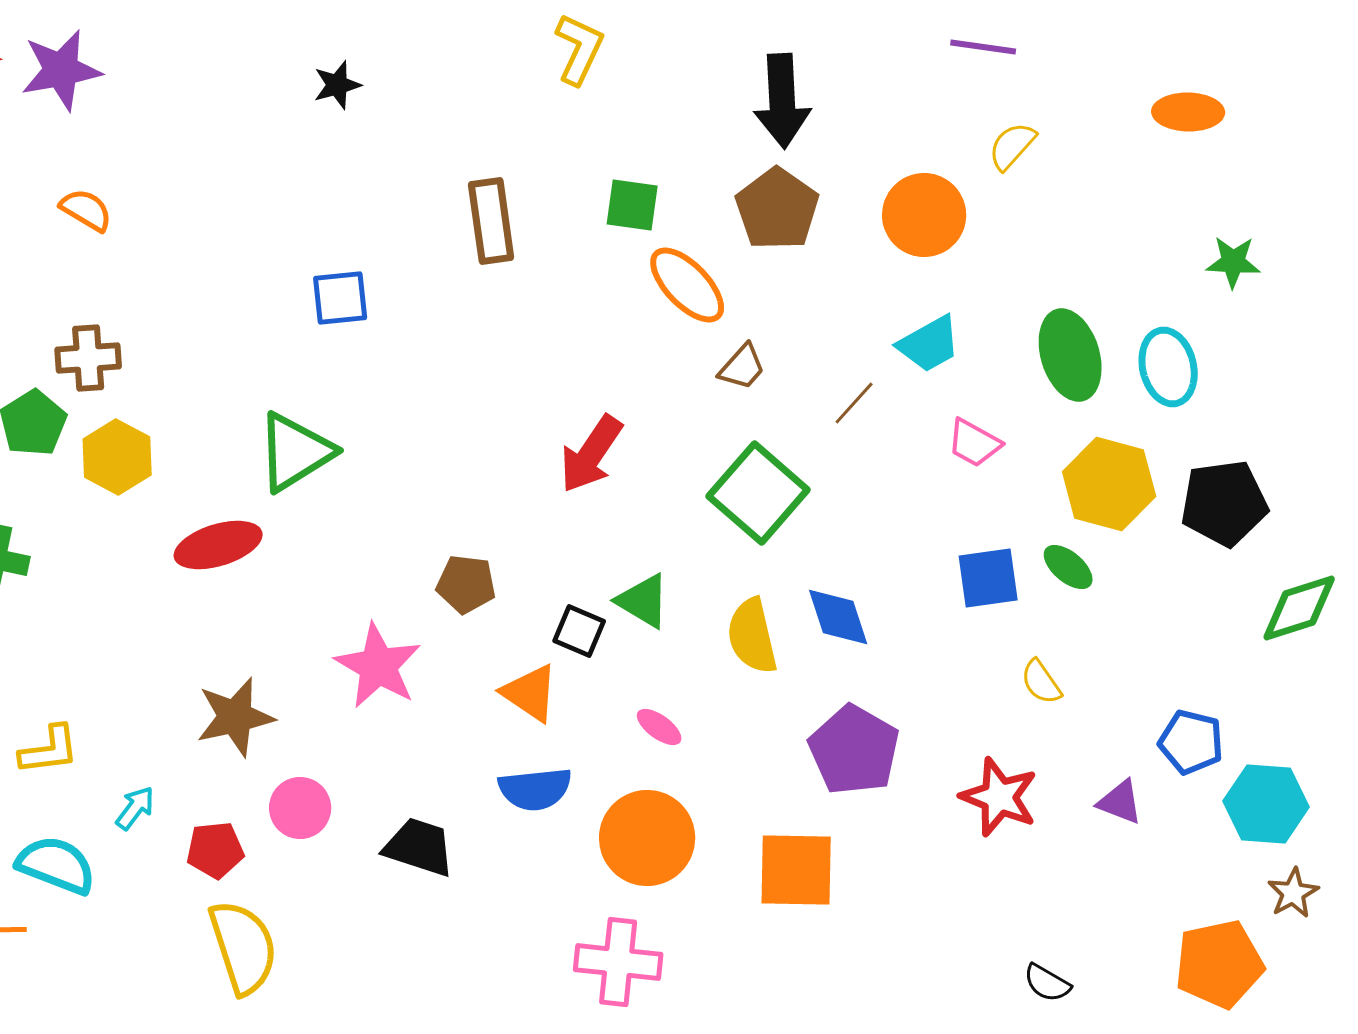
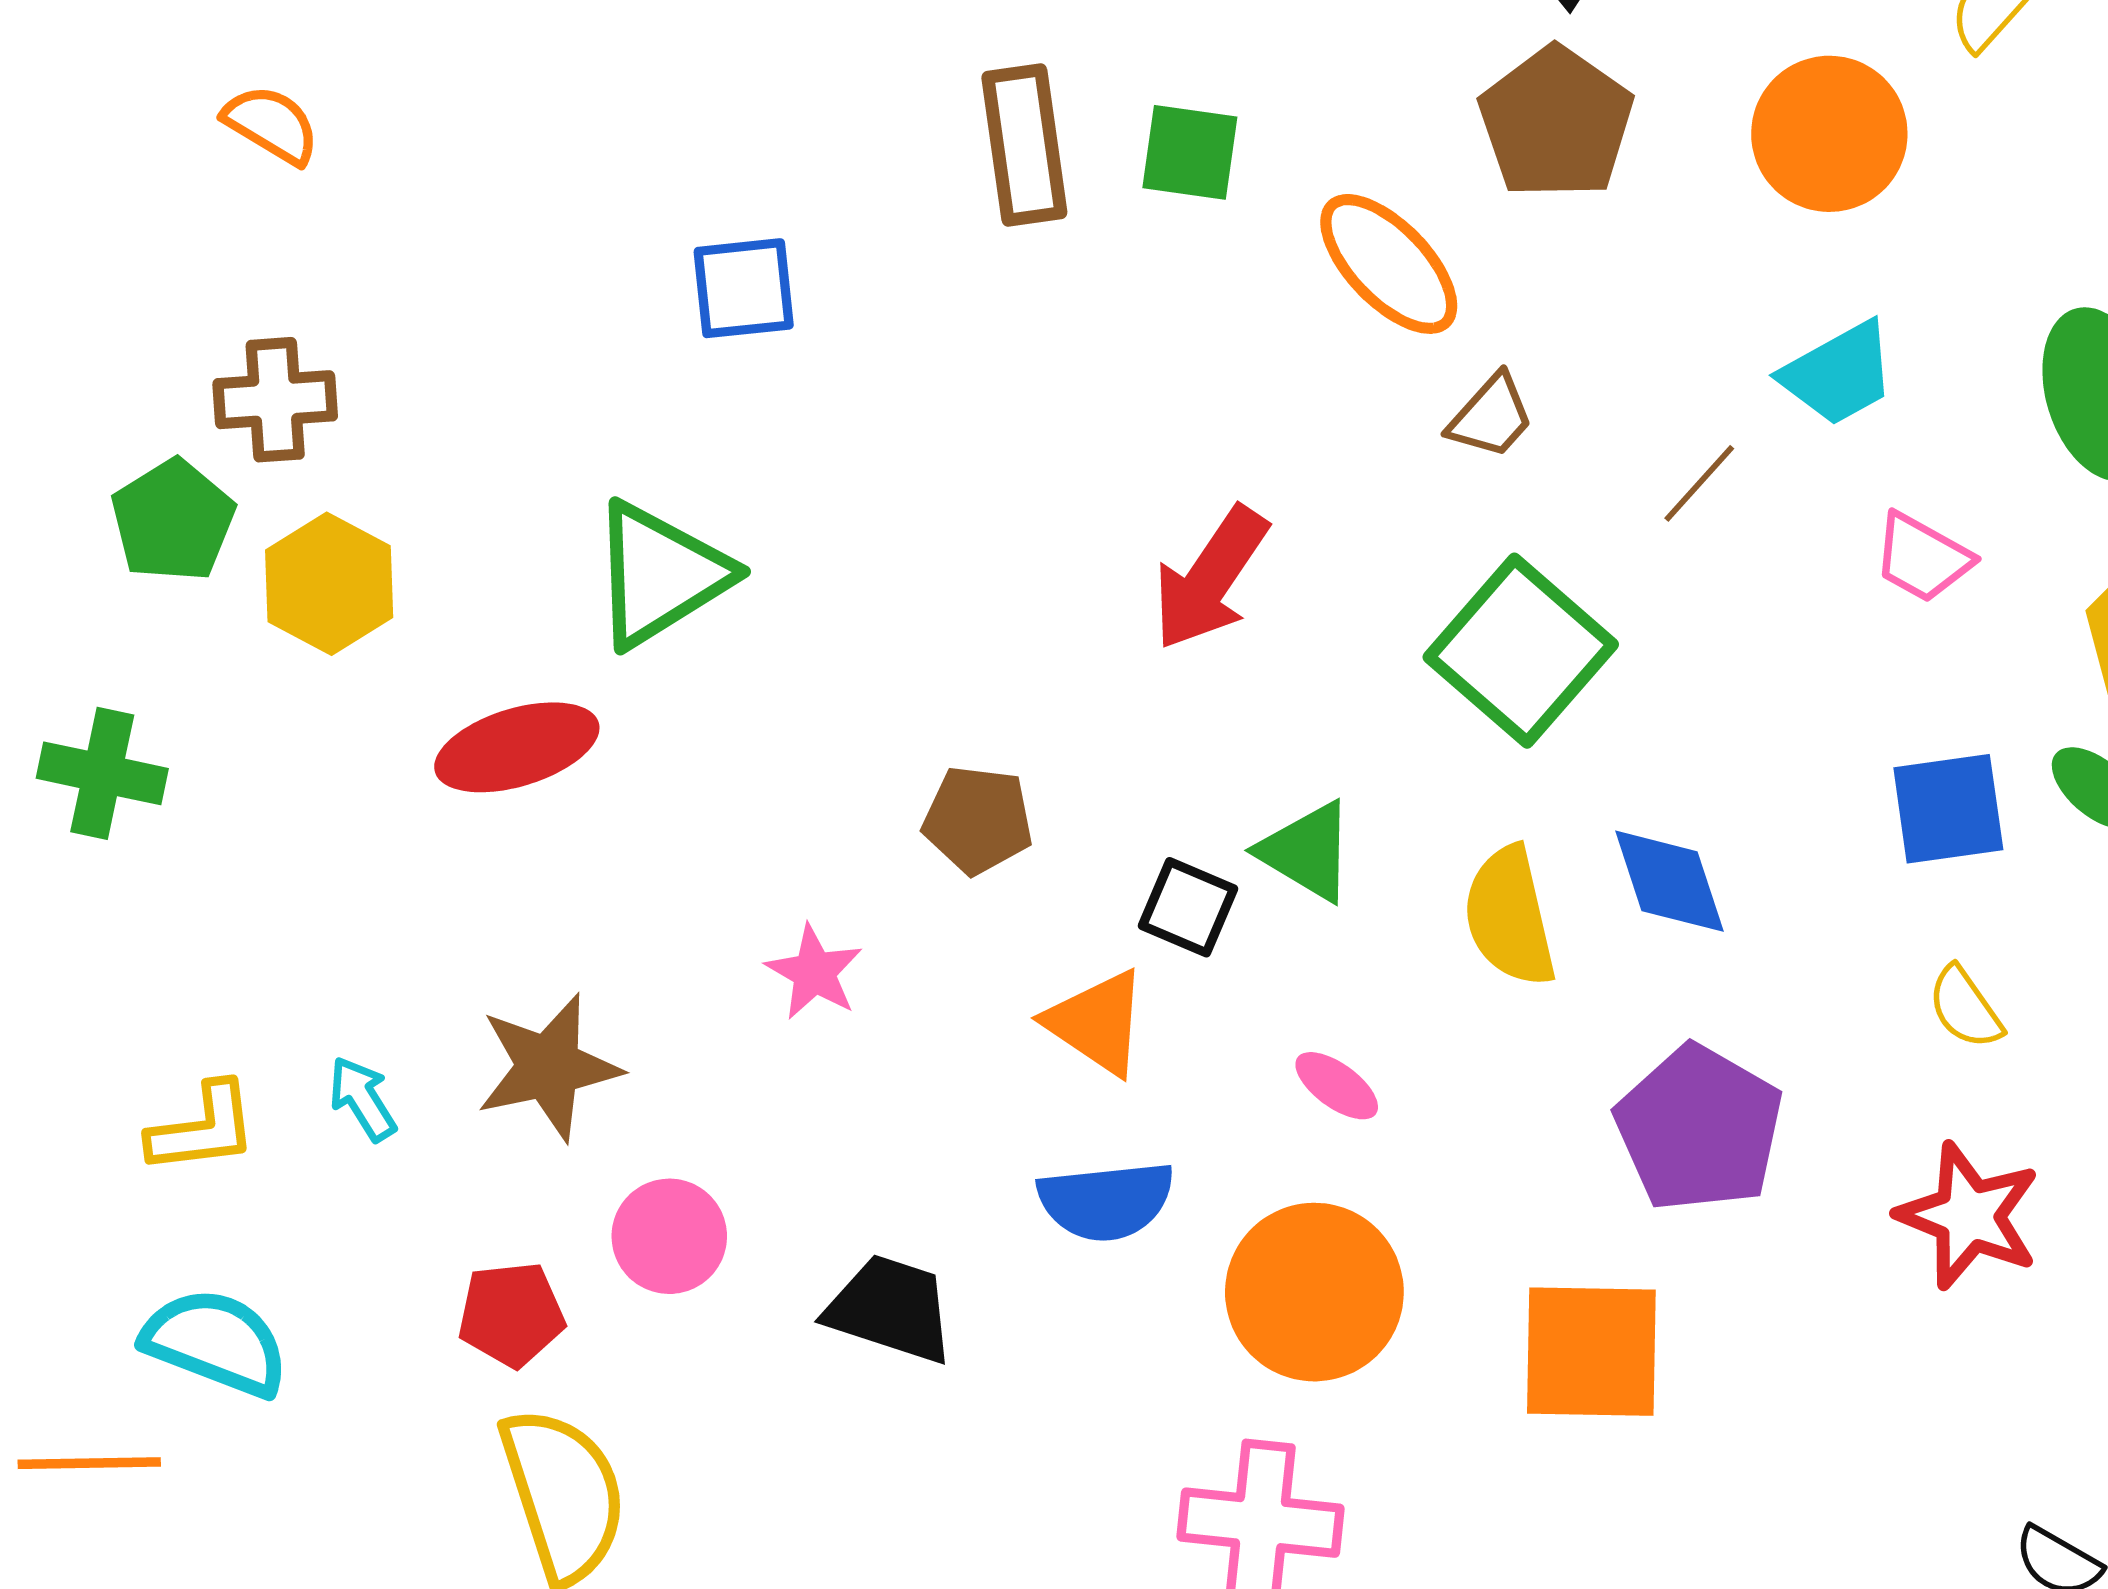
green square: (632, 205) -> (1190, 152), moved
pink star: (378, 666) -> (814, 972), size x0.6
yellow semicircle: (1041, 682) -> (1965, 1008), moved
cyan arrow: (135, 808) -> (363, 1099), moved, turned -69

